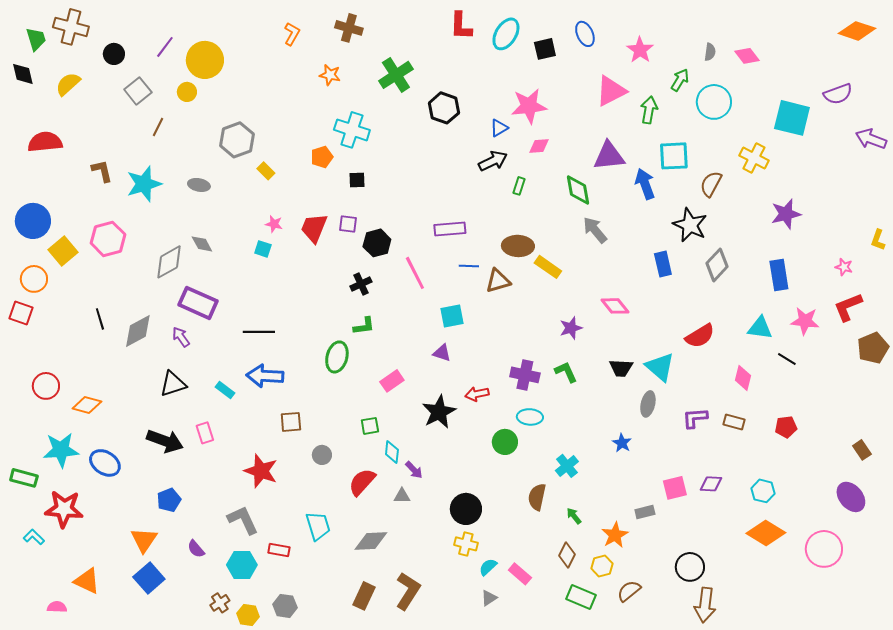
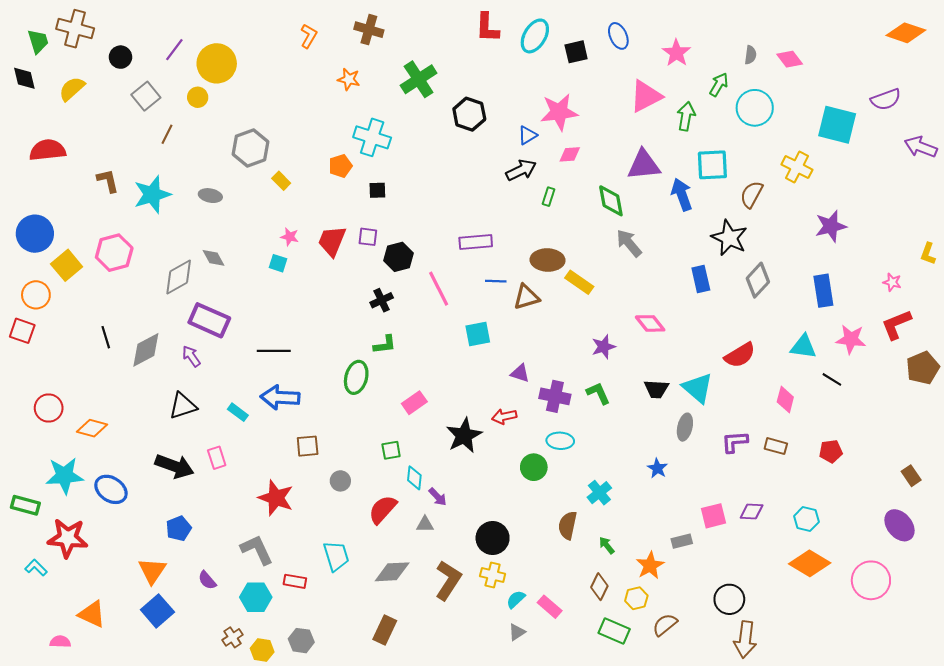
purple triangle: (442, 353) -> (520, 373), moved
brown L-shape: (408, 591) -> (448, 580), moved

